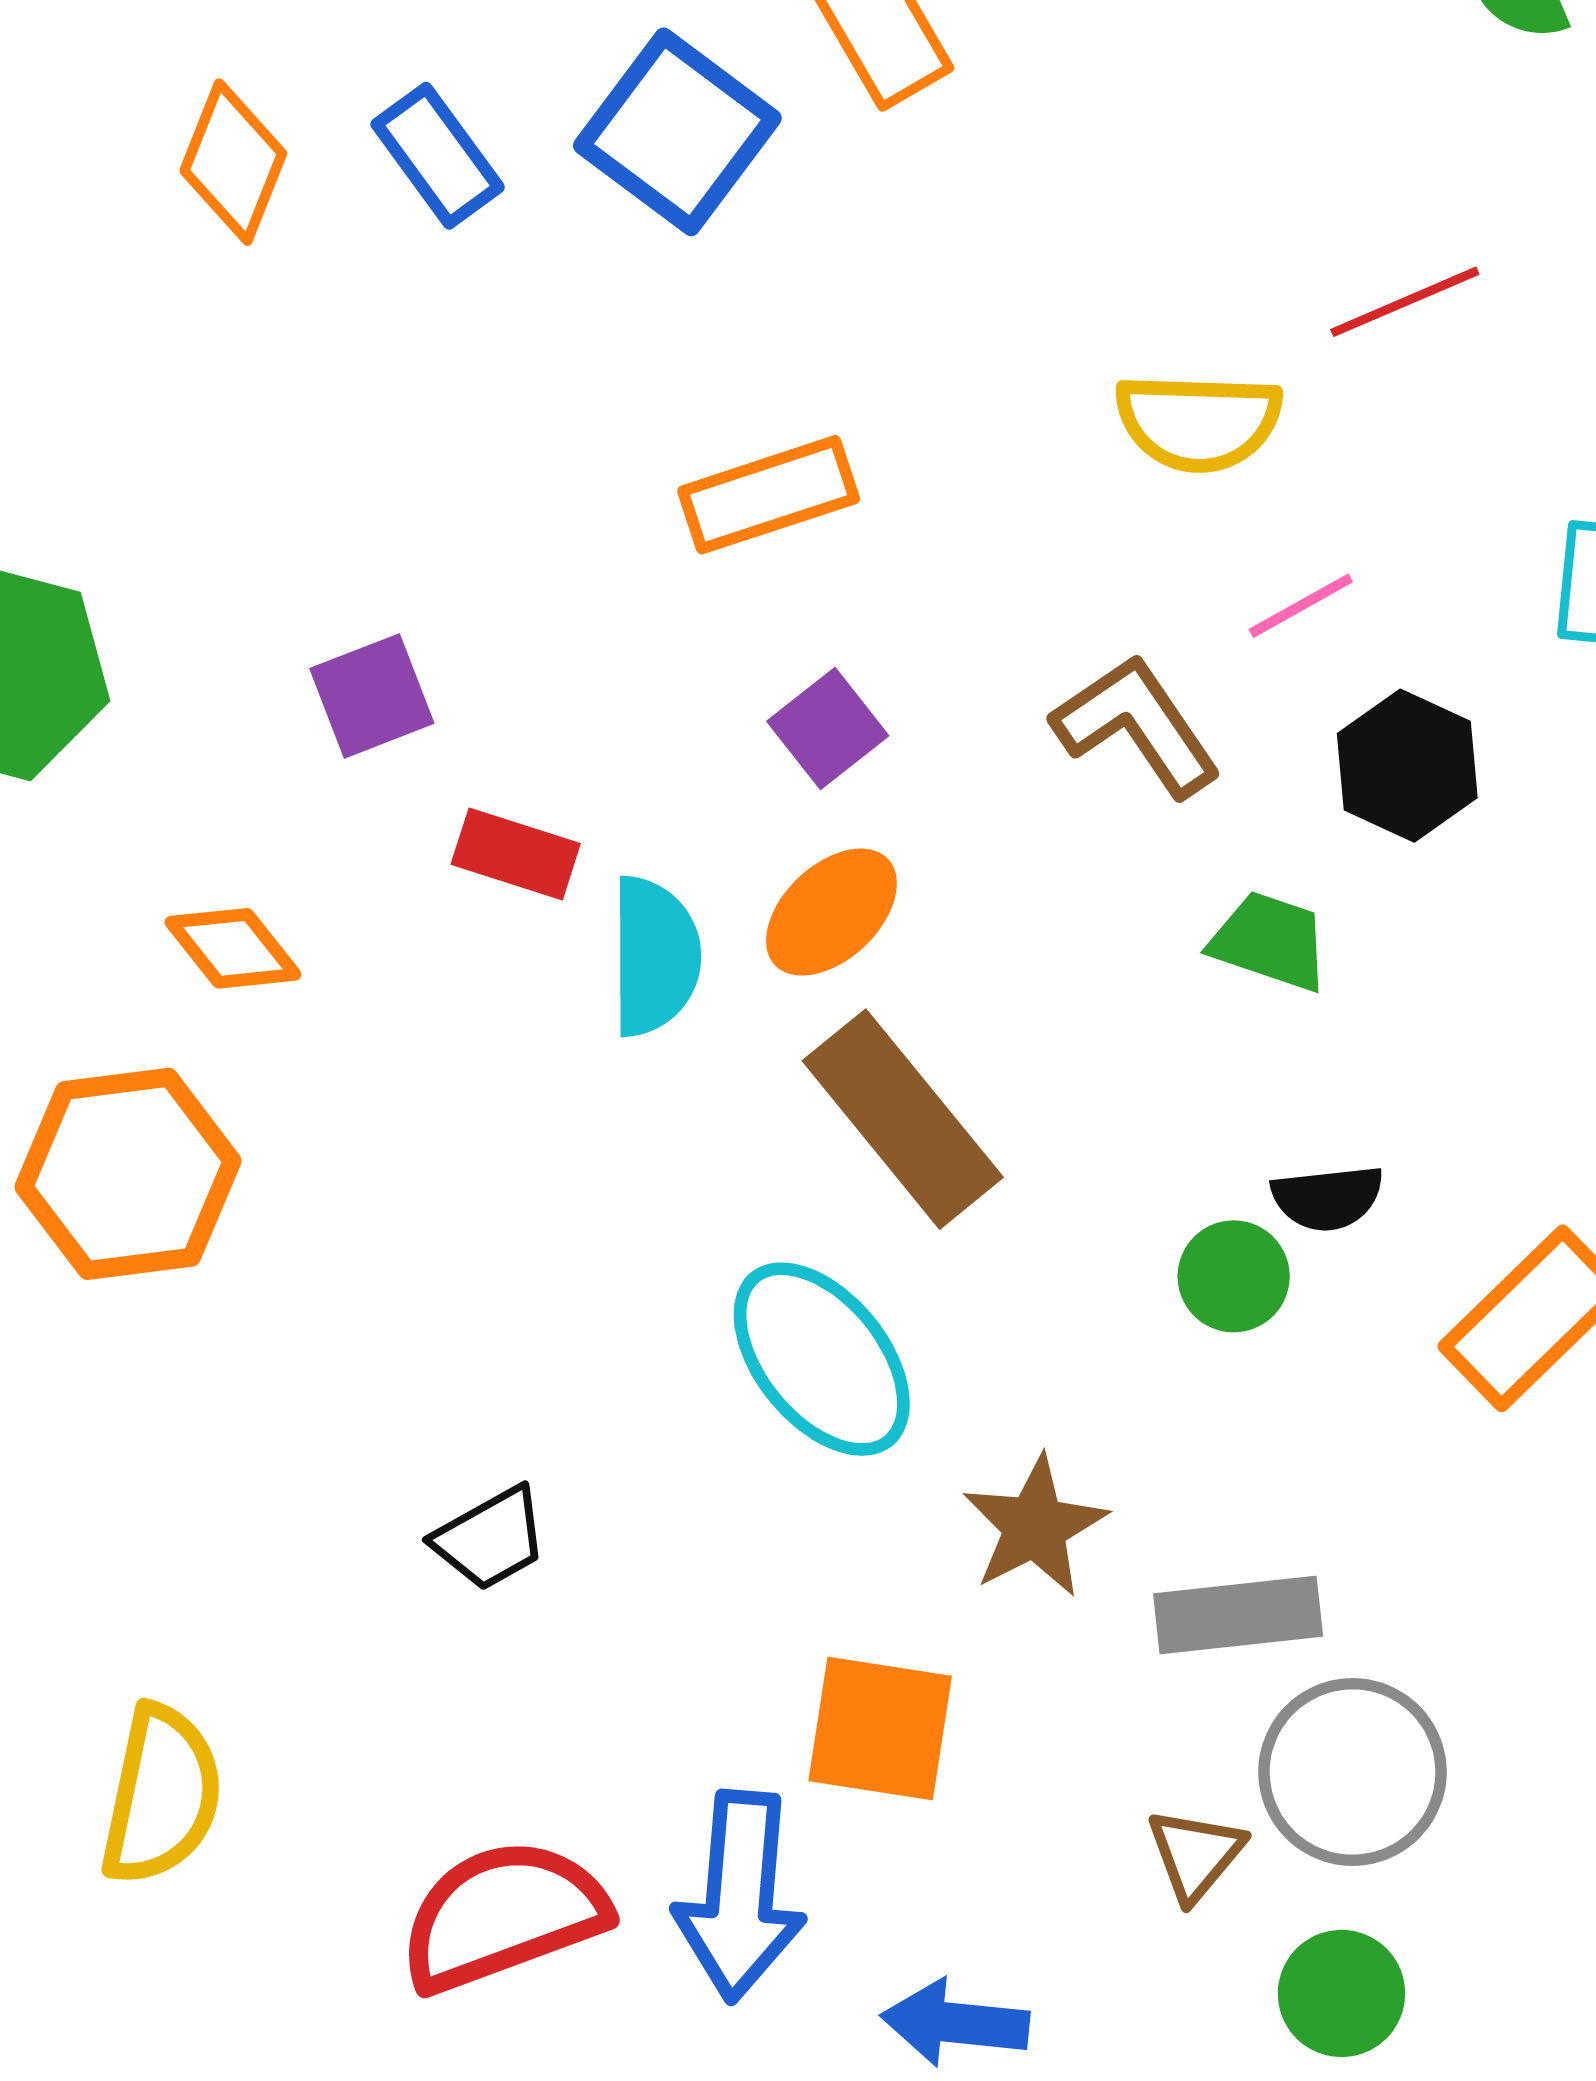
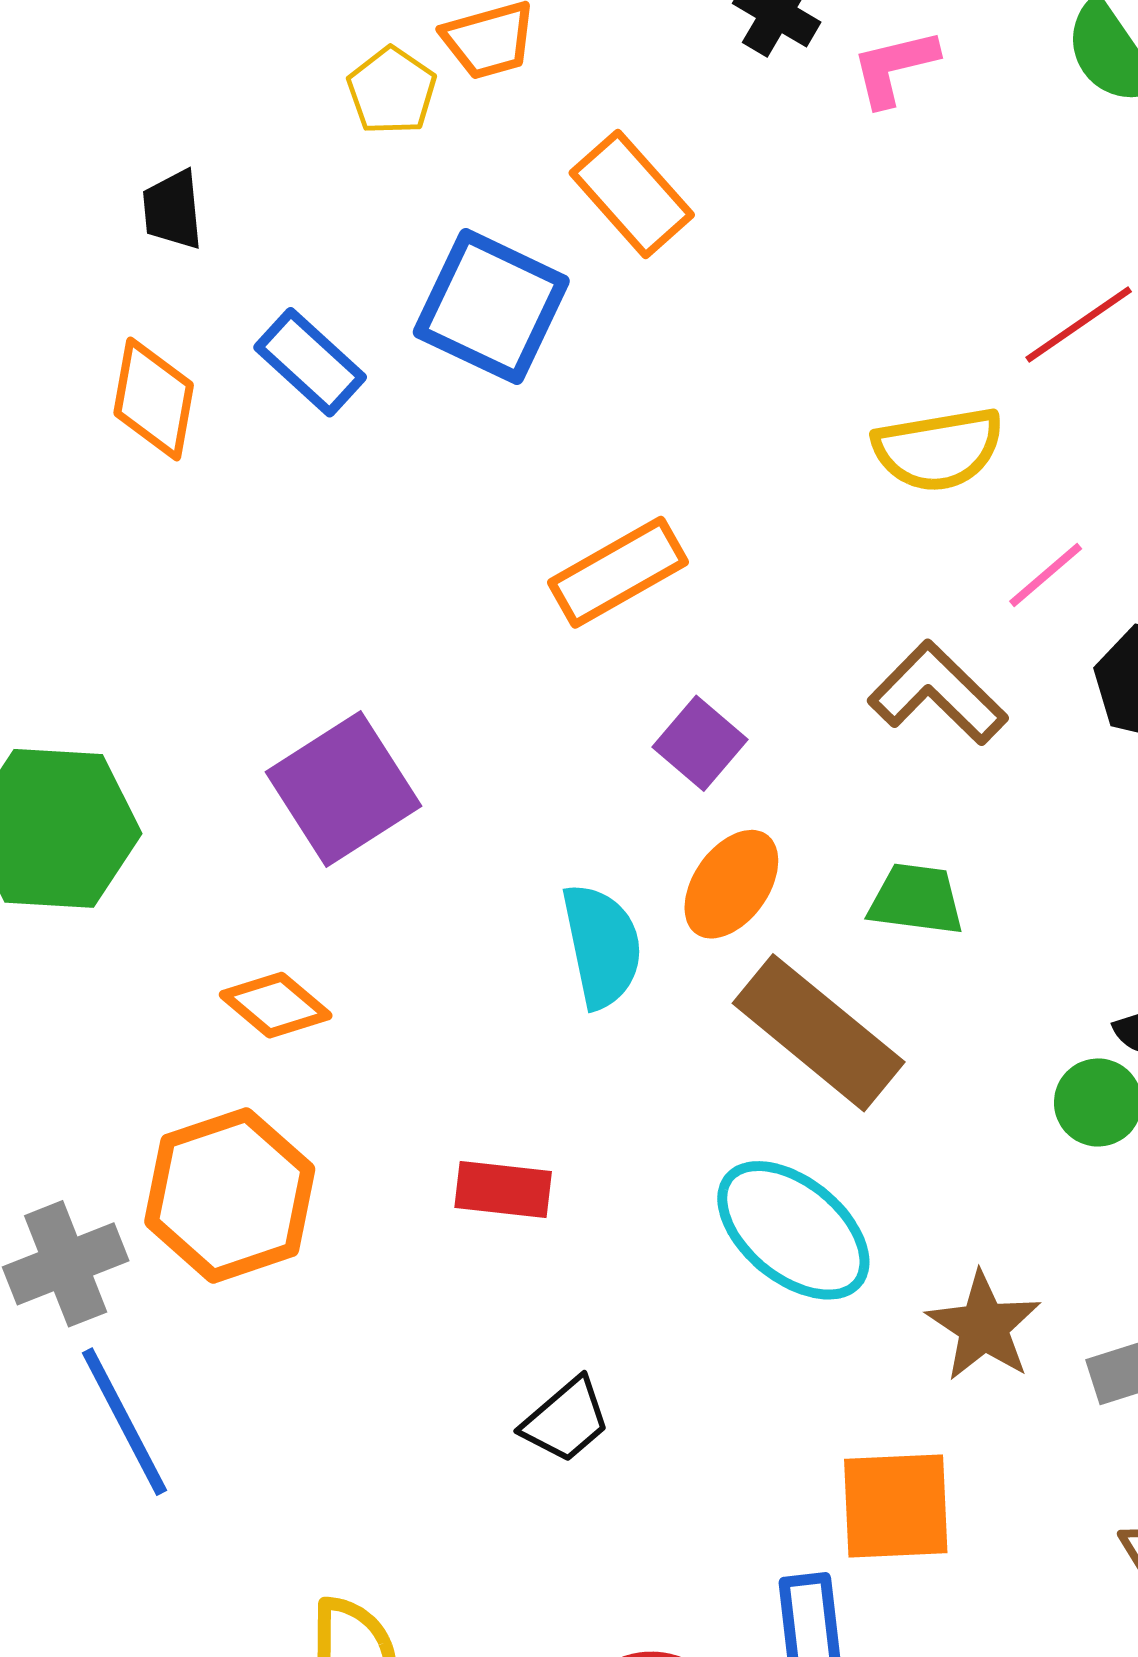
purple square: (372, 696) -> (343, 789), size x1.5
red rectangle: (516, 854) -> (503, 1189), moved
green trapezoid: (1270, 941) -> (916, 899), moved

